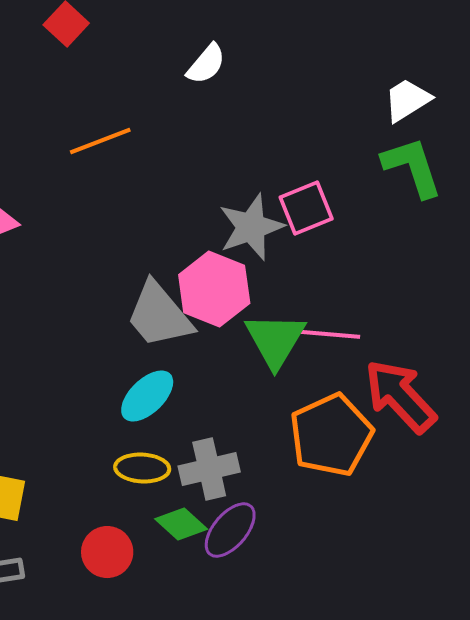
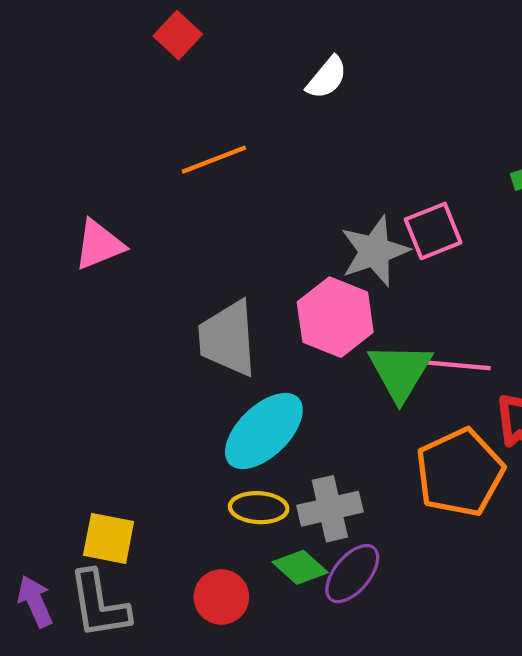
gray trapezoid: (159, 315) -> (228, 338), moved, turned 36
cyan ellipse: (147, 396) -> (264, 431), size x1.4

